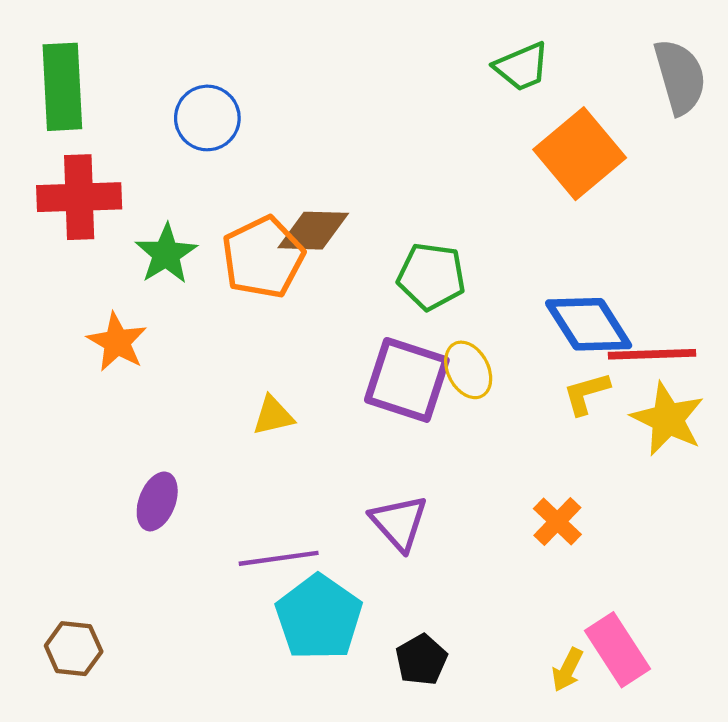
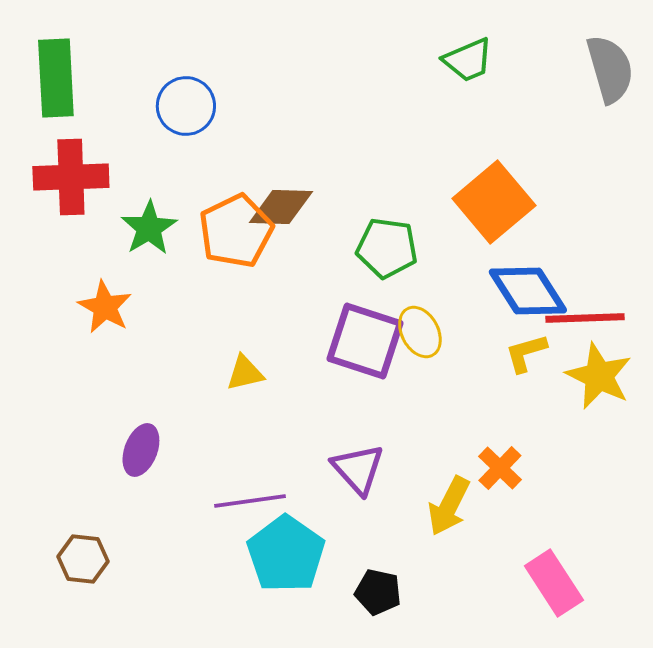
orange square: (580, 154) -> (494, 202), moved
brown hexagon: (74, 649) -> (83, 559), moved
black pentagon: (421, 660) -> (378, 592), turned -30
yellow arrow: (567, 670) -> (449, 506), moved, size x1.5

